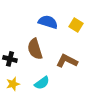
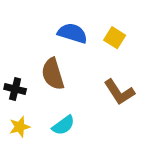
brown L-shape: (67, 61) -> (119, 92), moved, turned -150

